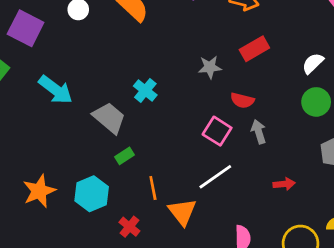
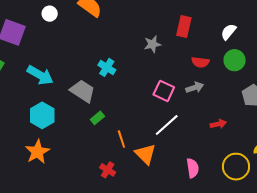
red rectangle: (254, 49) -> (184, 26), turned -40
red semicircle: (242, 100) -> (200, 62), moved
gray arrow: (259, 132) -> (195, 88), turned 96
cyan hexagon: (92, 194) -> (42, 115), moved

